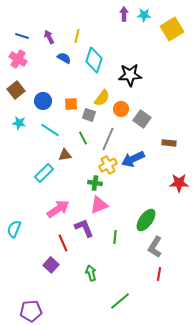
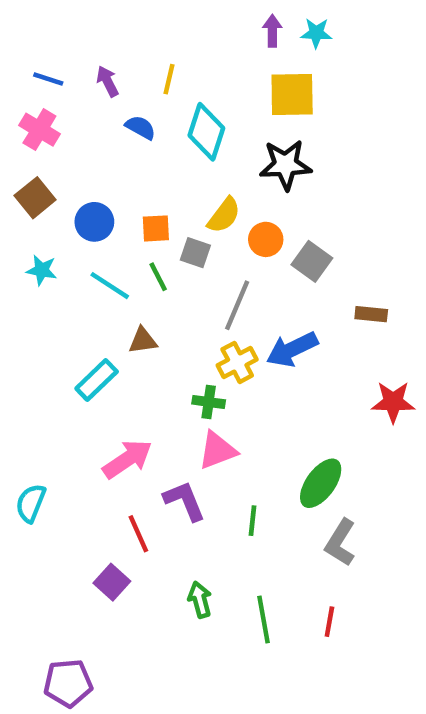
yellow square: (172, 29) -> (292, 94), moved, turned 30
green line: (83, 138) -> (158, 277), moved
red line: (159, 274) -> (329, 622), moved
green line: (120, 301) -> (264, 619), moved, turned -60

